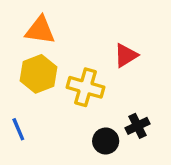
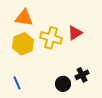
yellow cross: (86, 87) -> (51, 38), moved
blue line: (18, 129) -> (17, 83), moved

